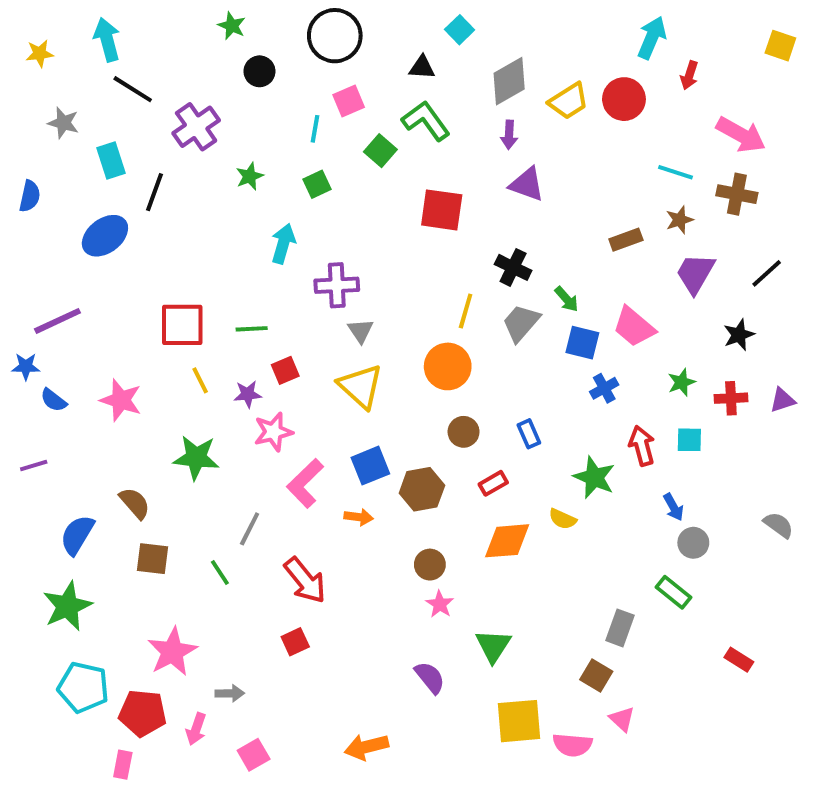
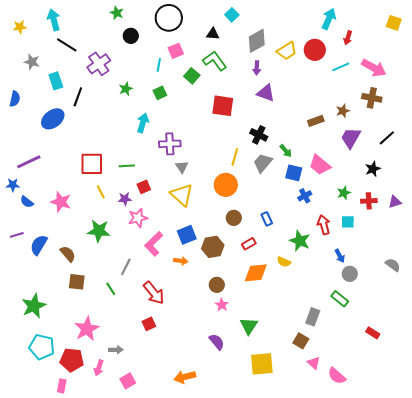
cyan line: (675, 172) -> (341, 67), moved, turned -42
blue semicircle: (77, 535) -> (39, 245), moved
pink semicircle: (572, 745) -> (337, 376), moved, turned 36

